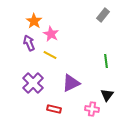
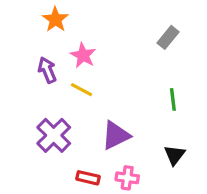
gray rectangle: (103, 15) -> (168, 37), moved
orange star: (34, 21) -> (55, 19), moved
pink cross: (92, 109) -> (127, 178), moved

